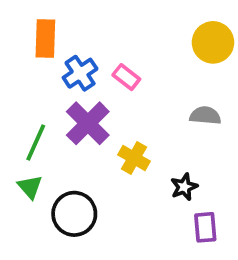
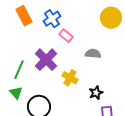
orange rectangle: (45, 39) -> (24, 16), turned -30
blue cross: (80, 73) -> (52, 19), moved
gray semicircle: (205, 116) -> (93, 54), moved

